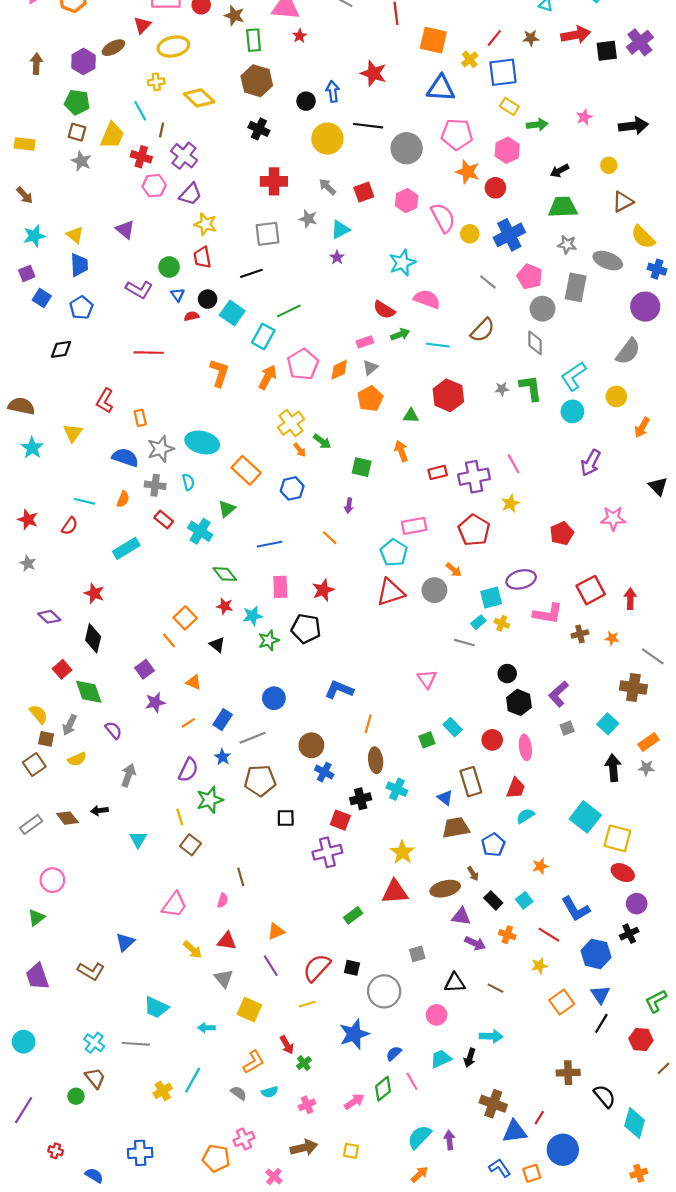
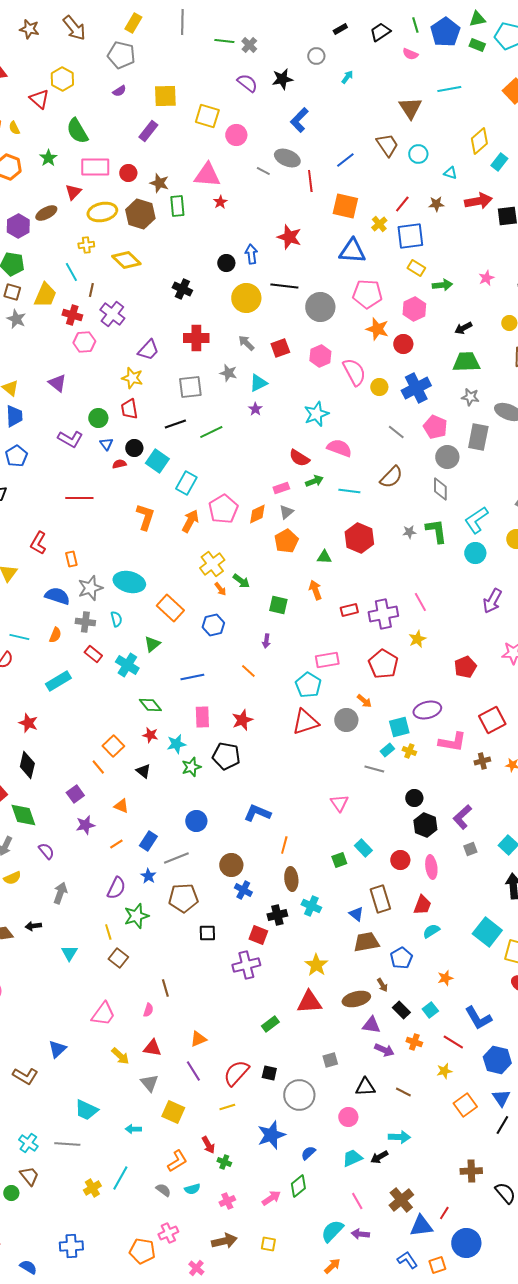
brown hexagon: (257, 81) -> (140, 214), moved
purple trapezoid: (190, 194) -> (148, 350), moved
green line: (289, 311) -> (211, 432), moved
black arrow: (470, 1058) -> (379, 1157), turned 42
green cross: (304, 1063) -> (224, 1162), turned -32
pink line: (412, 1081) -> (357, 1201), moved
brown cross: (493, 1104) -> (401, 1200), turned 30
purple arrow: (449, 1140) -> (360, 1234), turned -78

